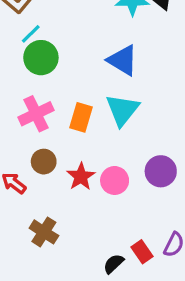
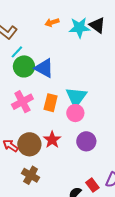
blue triangle: (123, 60) -> (44, 68), moved
brown circle: (44, 162) -> (29, 144), moved, size x1.5
purple circle: (161, 171) -> (86, 141), moved
pink circle: (115, 180) -> (75, 113), moved

